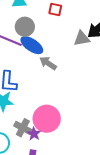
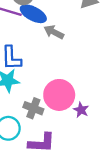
purple star: (34, 134) -> (81, 110), moved

